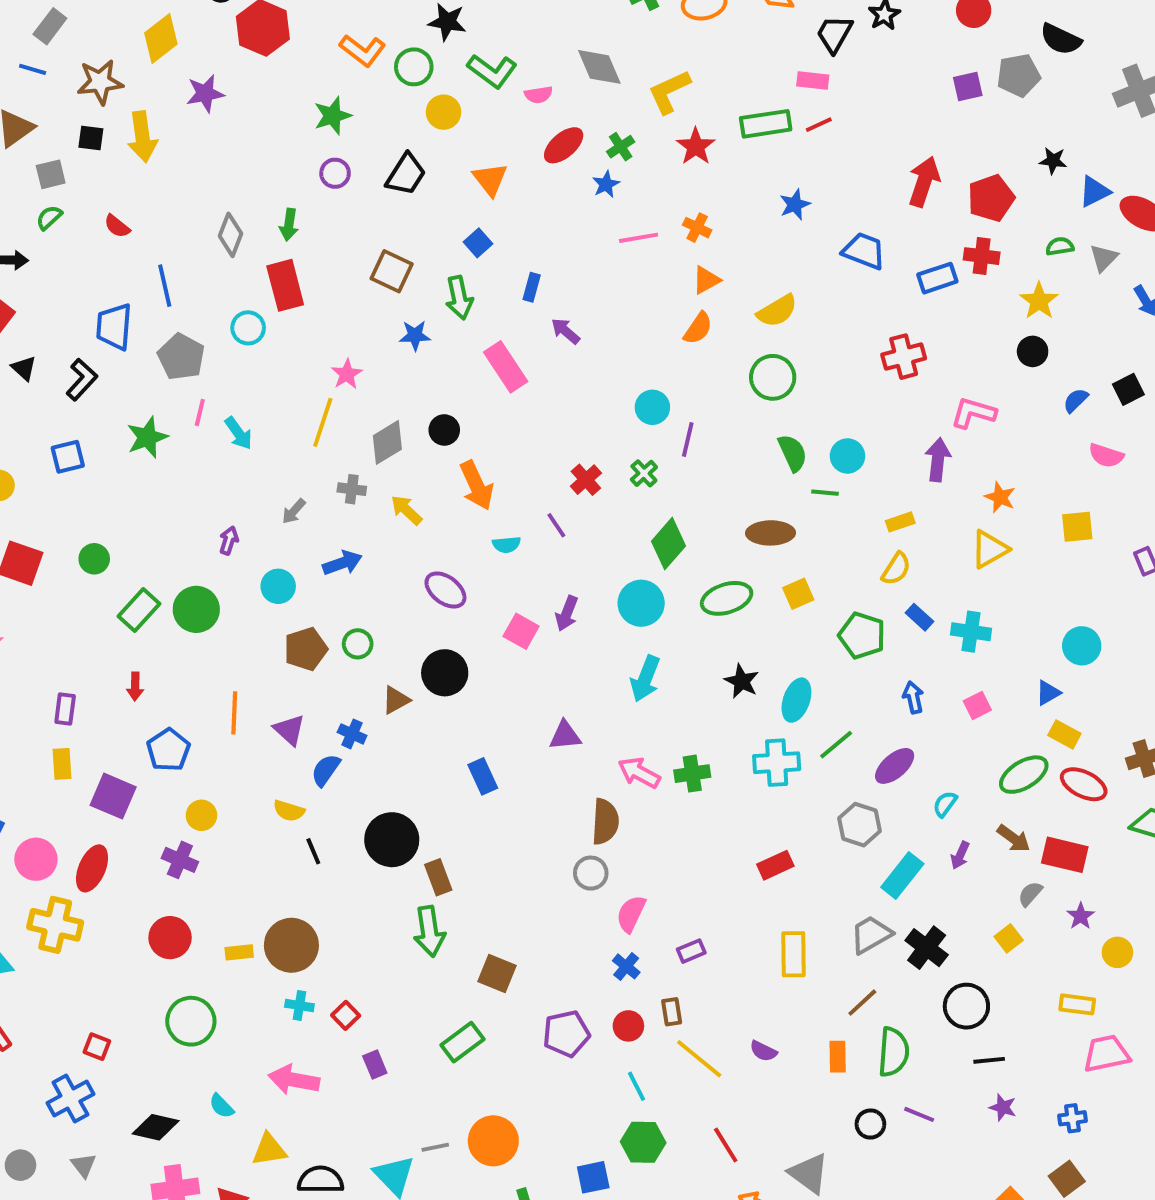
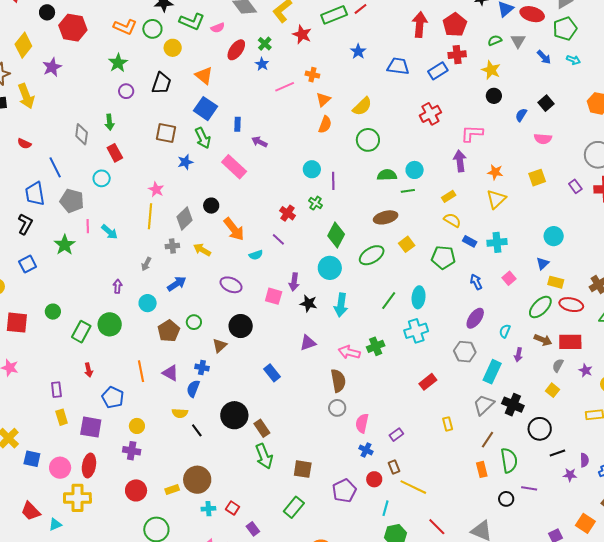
blue square: (478, 243) -> (206, 109), size x1.6
red rectangle: (285, 285) -> (115, 153), size x0.7
green semicircle: (793, 453) -> (387, 175), turned -54
yellow semicircle: (896, 569) -> (452, 220), turned -78
black star: (742, 681) -> (309, 303), moved
green line: (836, 745) -> (389, 301), moved
yellow rectangle: (793, 954) -> (448, 424), size x0.6
purple semicircle: (763, 1051) -> (584, 460), moved, turned -104
cyan line: (636, 1086) -> (385, 508), turned 56

